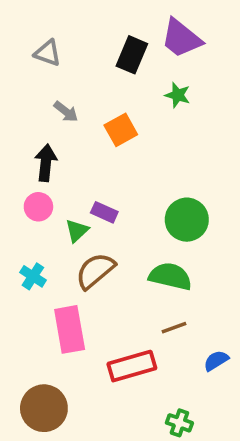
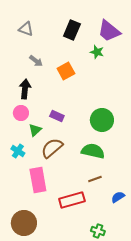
purple trapezoid: (181, 38) -> (109, 31), moved
green triangle: (77, 231) -> (35, 130), moved

